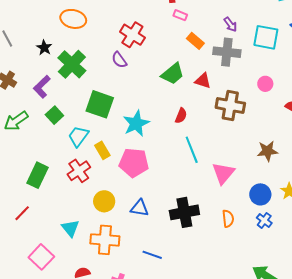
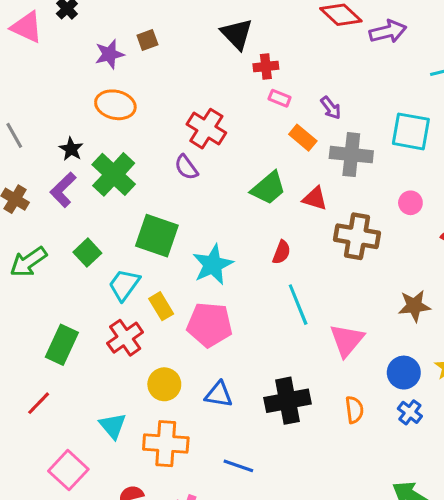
purple arrow: (230, 24) -> (331, 108), moved
purple L-shape: (42, 87) -> (63, 190), moved

